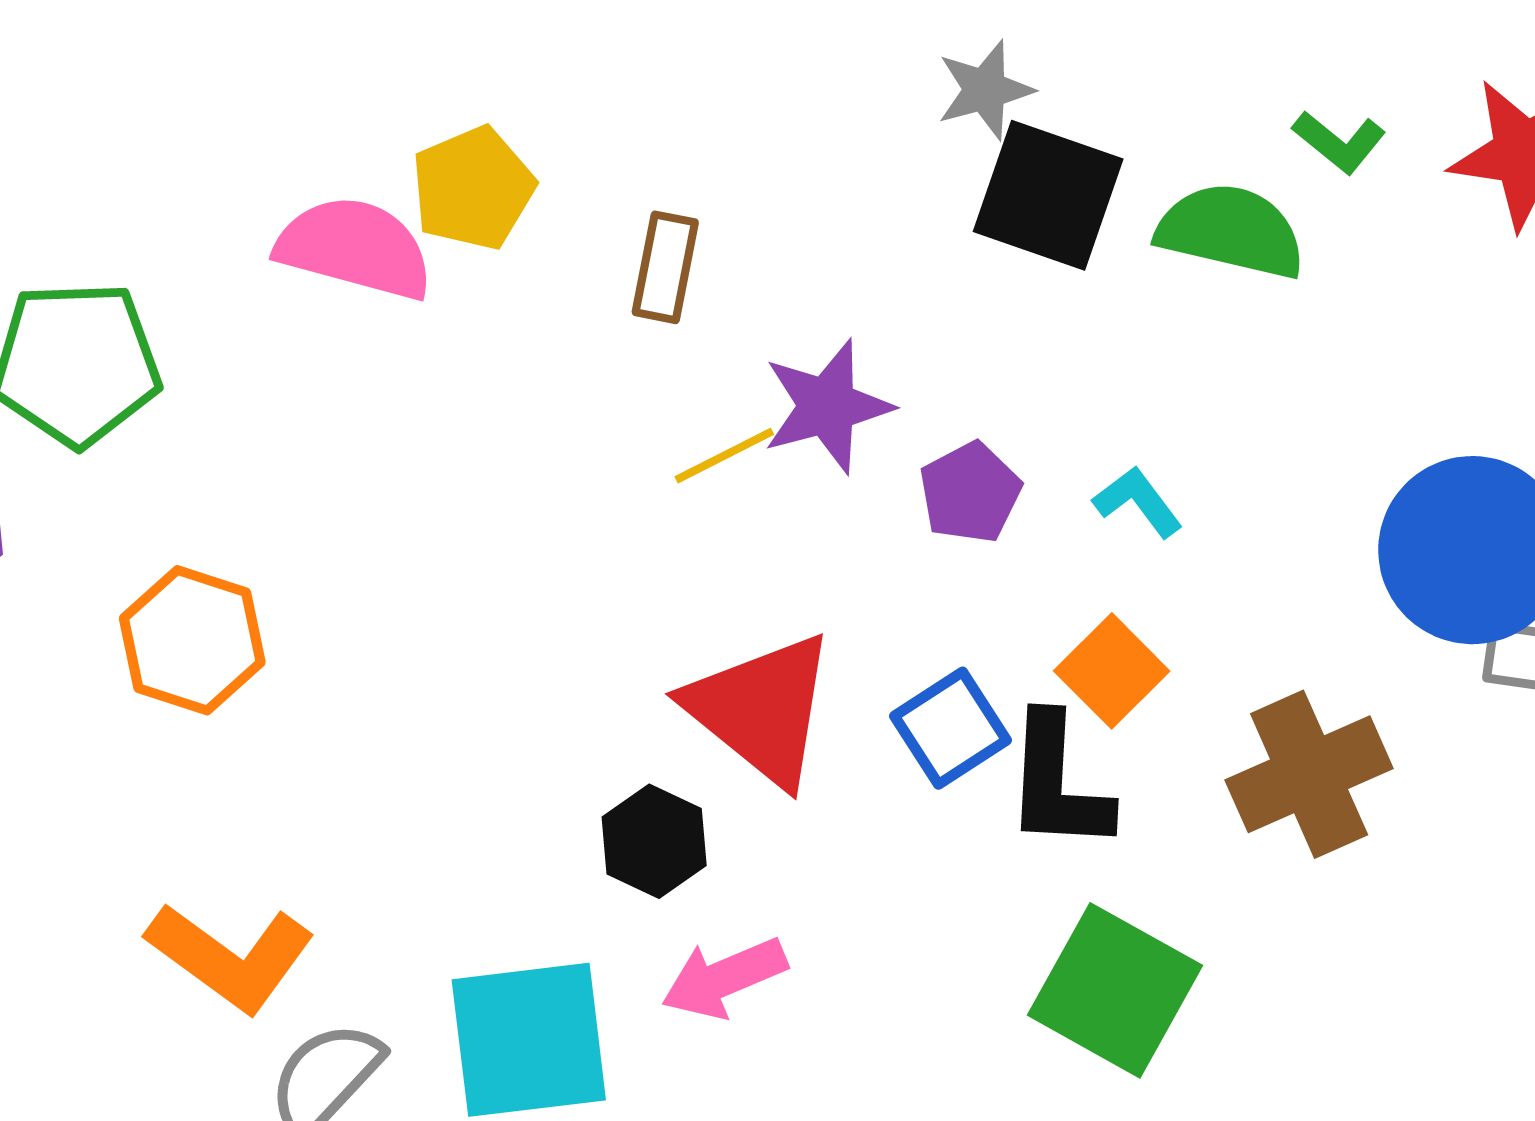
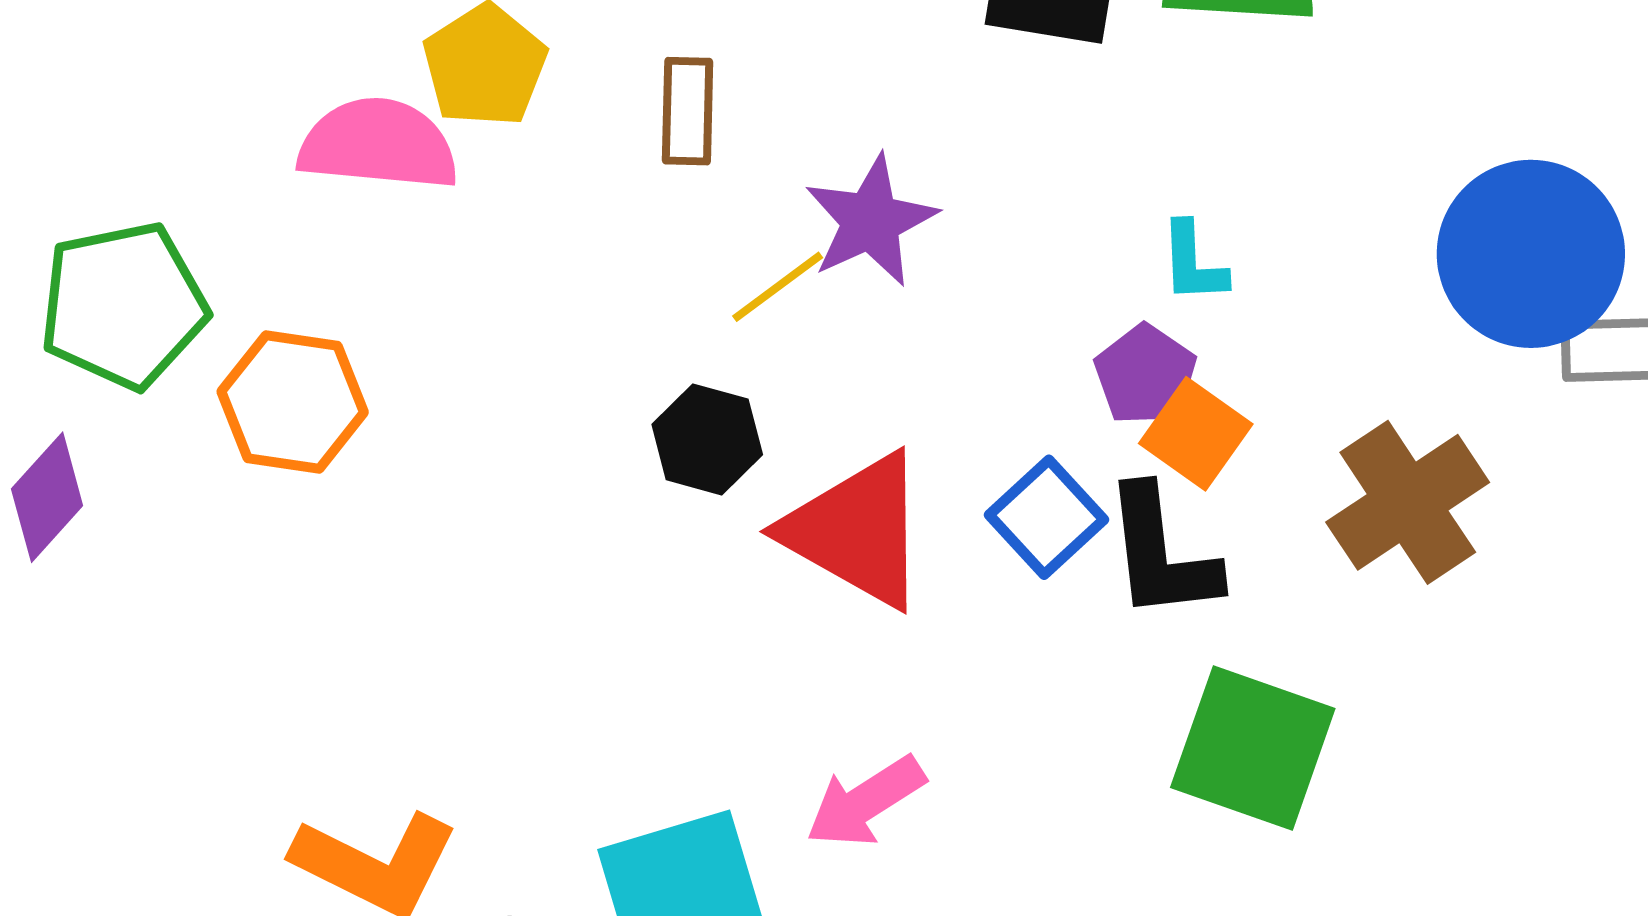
purple pentagon: (970, 493) -> (1145, 375), moved
cyan L-shape: (1138, 502) -> (1193, 263), turned -136
orange hexagon: (192, 640) -> (293, 402), moved
black hexagon: (654, 841) -> (707, 439), moved

